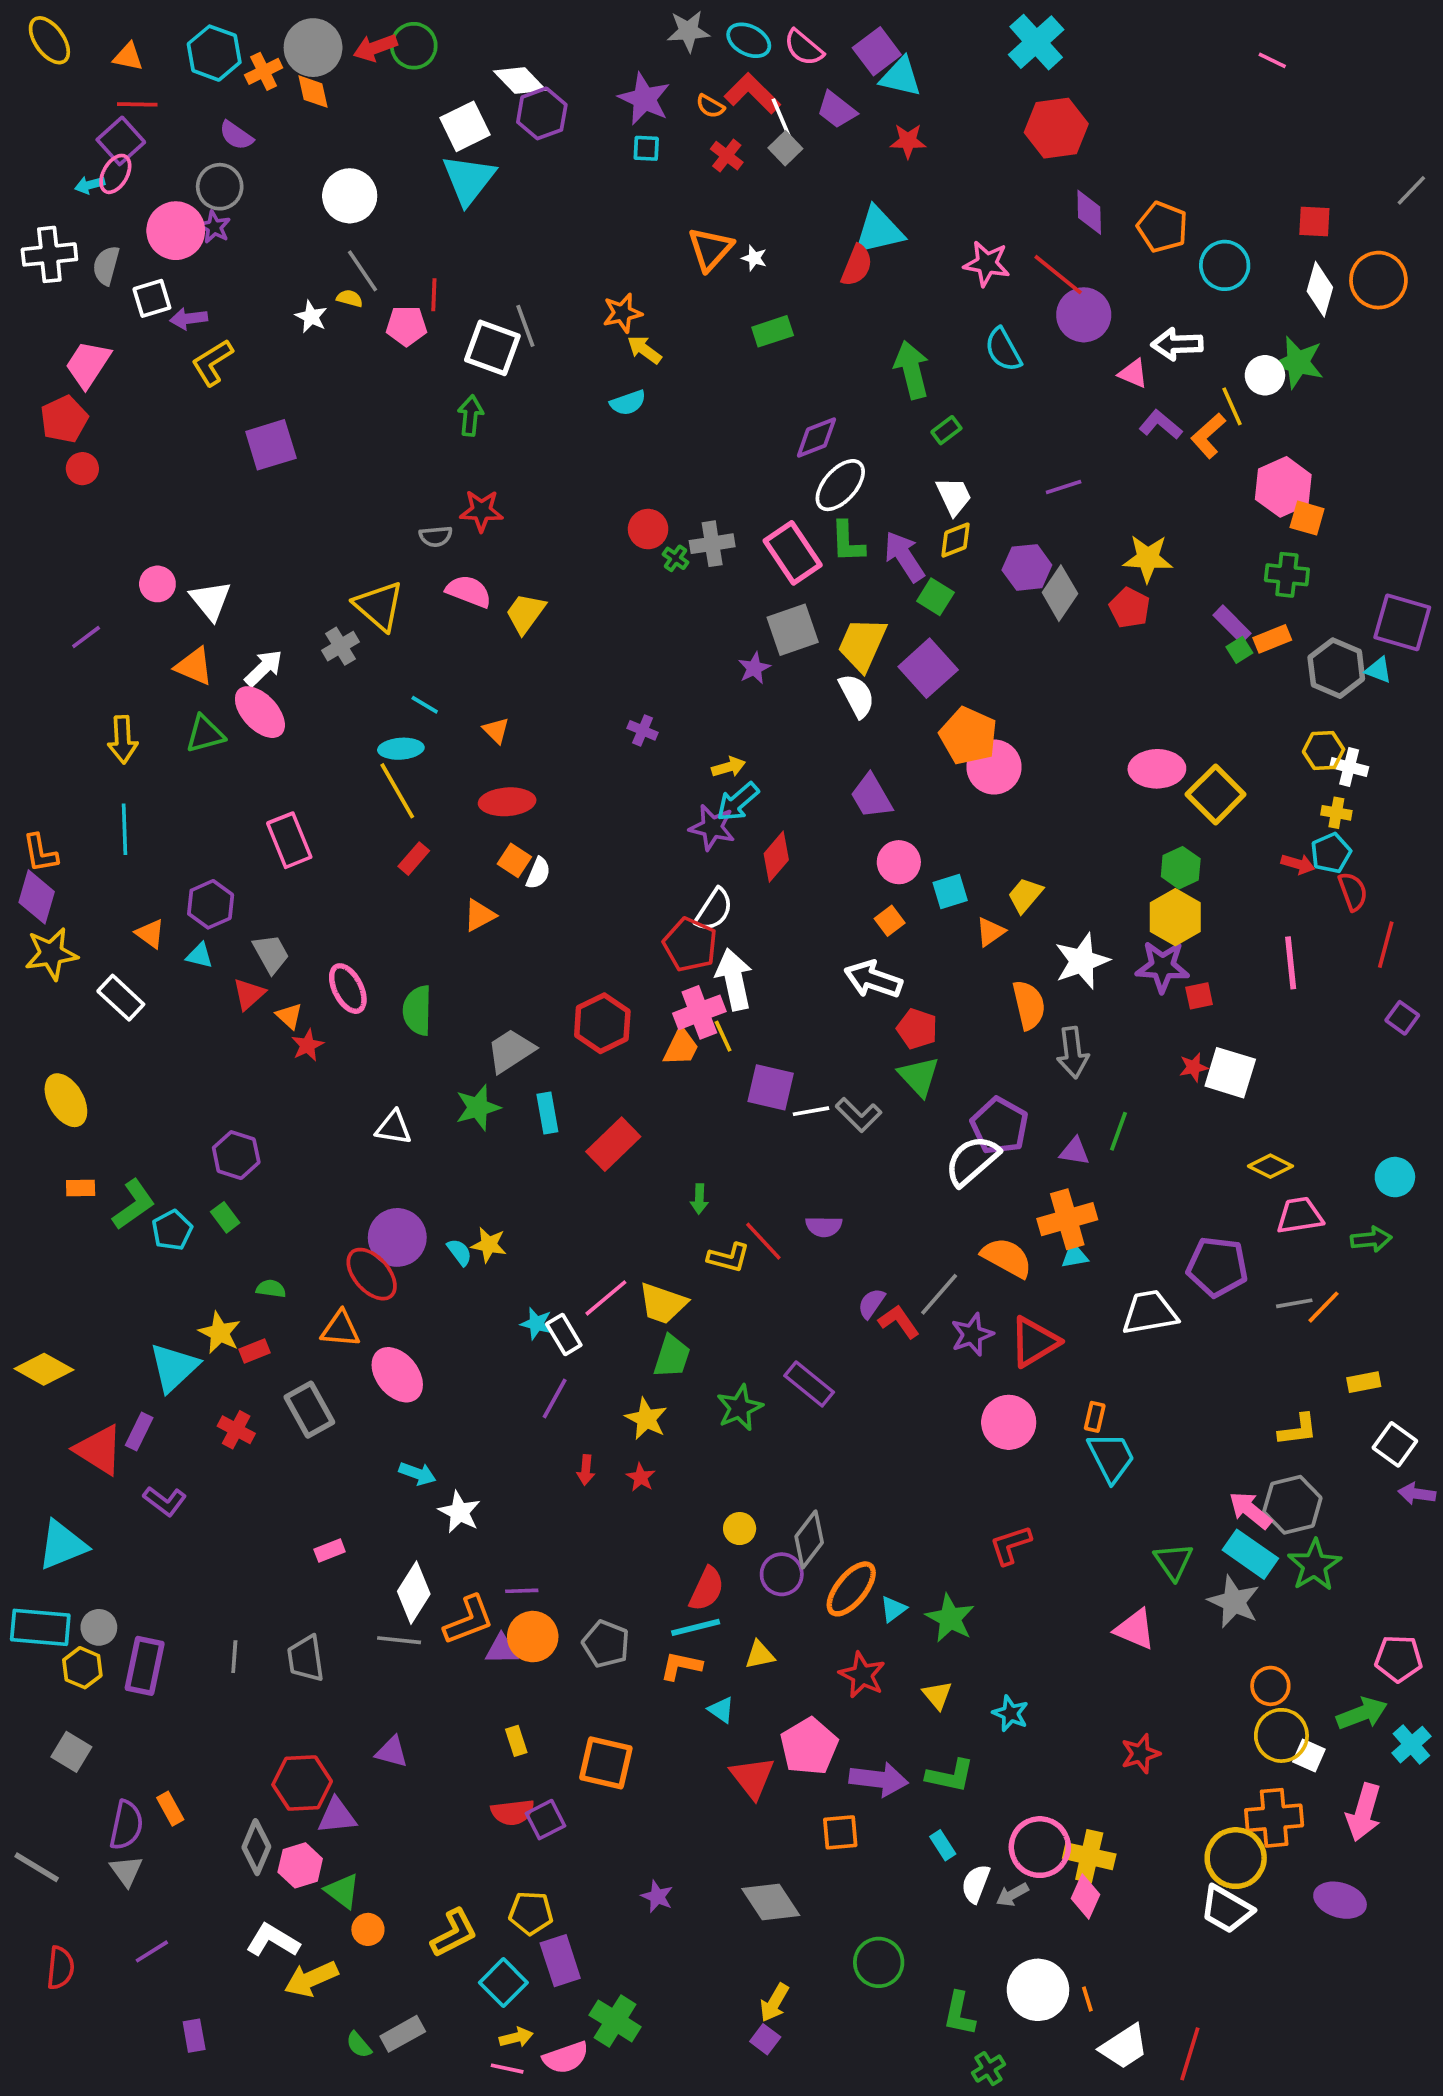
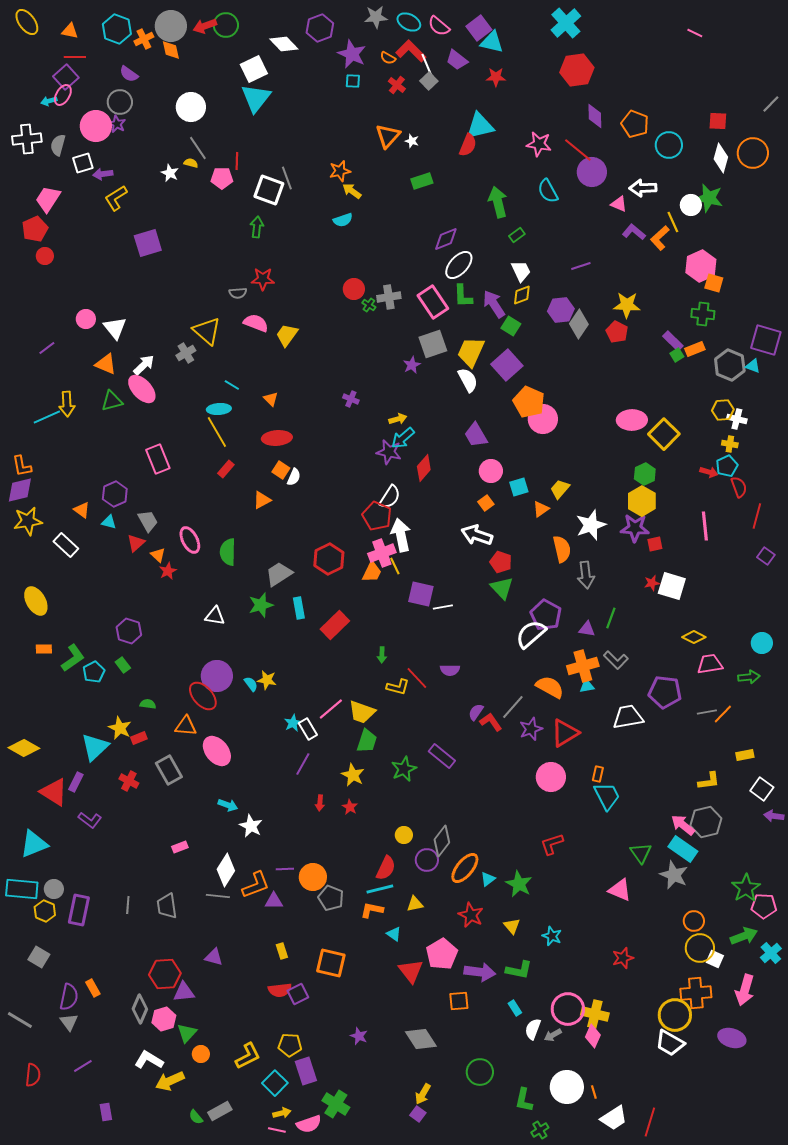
purple hexagon: (542, 113) -> (320, 28), moved
cyan line: (124, 829) -> (47, 417), moved, turned 68
purple diamond: (37, 897) -> (20, 490), turned 60
gray L-shape: (859, 1115) -> (616, 660), moved
cyan star: (536, 1324) -> (293, 723), turned 30
green star: (1314, 1565) -> (746, 888), moved
orange circle: (533, 1637) -> (313, 877), moved
green triangle: (342, 1891) -> (187, 1033), turned 35

